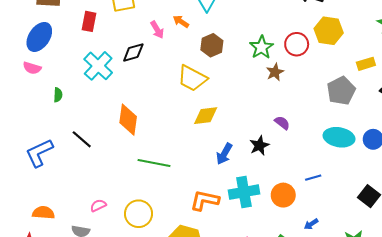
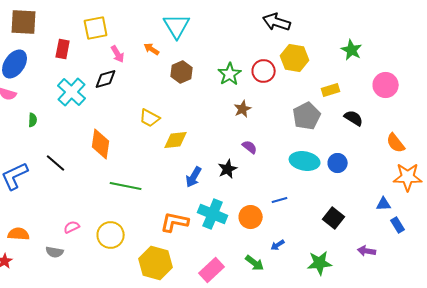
pink arrow: (157, 30) -> (118, 54), moved
brown star: (275, 72) -> (243, 109), moved
yellow trapezoid: (192, 78) -> (150, 118), moved, size x0.7
cyan cross: (244, 192) -> (213, 214), turned 32

